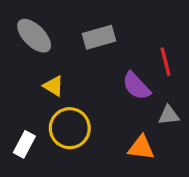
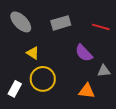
red line: (165, 62) -> (101, 27), moved, turned -60

